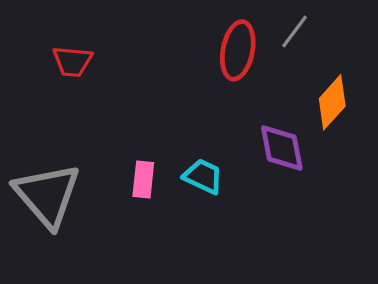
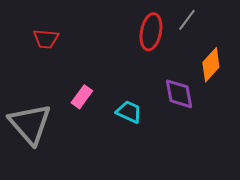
pink rectangle: (143, 180) -> (82, 97), moved, turned 30

